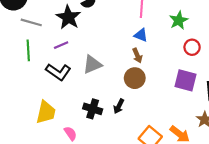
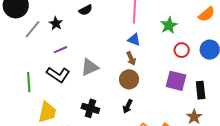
black star: (68, 17) -> (56, 23), moved, size x0.6
gray line: (31, 22) -> (33, 29), turned -66
green line: (28, 50) -> (29, 82), moved
black arrow: (119, 106) -> (128, 106), moved

